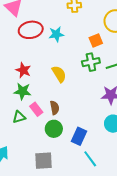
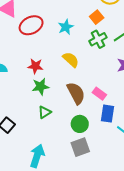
cyan star: (56, 34) -> (66, 27), moved
brown semicircle: (55, 108) -> (76, 93), size x1.6
pink rectangle: (36, 109) -> (99, 94), moved
green circle: (54, 129) -> (80, 124), moved

